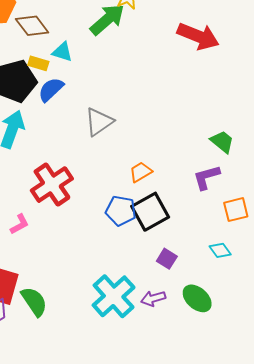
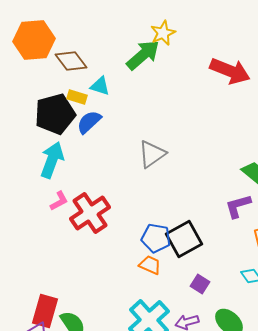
gray triangle: (99, 122) -> (152, 154), moved
orange trapezoid: (141, 172) -> (150, 265), moved, turned 55
pink L-shape: (20, 224) -> (59, 201), moved

